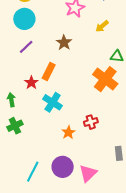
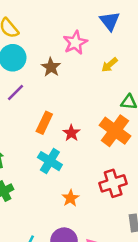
brown star: (64, 43) -> (51, 67), moved
red star: (31, 83) -> (71, 133), moved
red cross: (91, 122) -> (113, 183), moved, size x1.5

